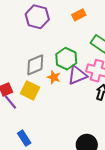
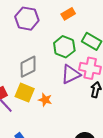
green hexagon: (66, 59) -> (64, 47), moved
orange star: (54, 77) -> (45, 100), moved

